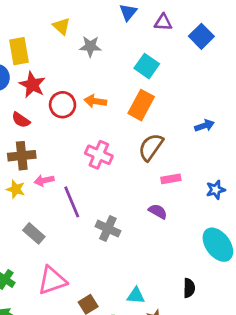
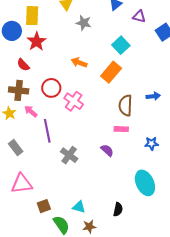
red circle: (63, 105) -> (51, 88), moved
brown semicircle: (151, 147) -> (126, 105), moved, turned -45
pink arrow: (44, 180) -> (31, 111), turned 40

